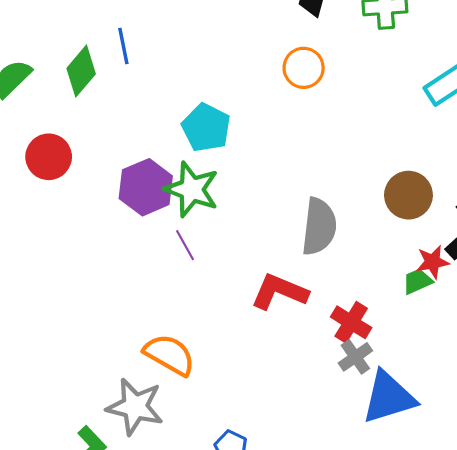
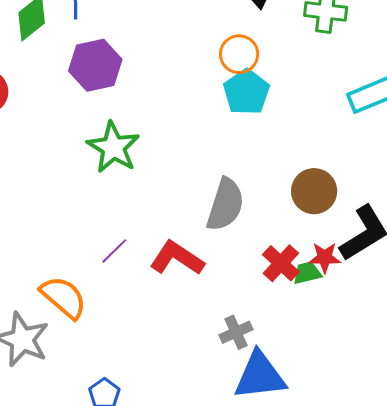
cyan pentagon: (206, 128) -> (246, 92), moved
purple hexagon: (146, 187) -> (95, 65), moved
purple line: (185, 245) -> (114, 251), moved, turned 64
red cross: (351, 322) -> (281, 263), moved

